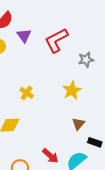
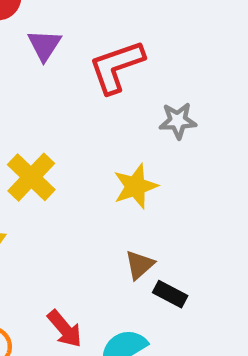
yellow cross: (27, 93) -> (31, 177), size x1.5
black rectangle: (95, 142) -> (170, 294), moved

